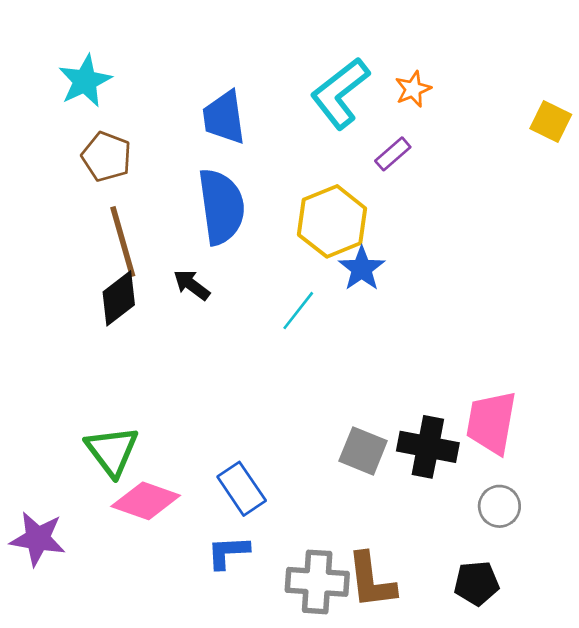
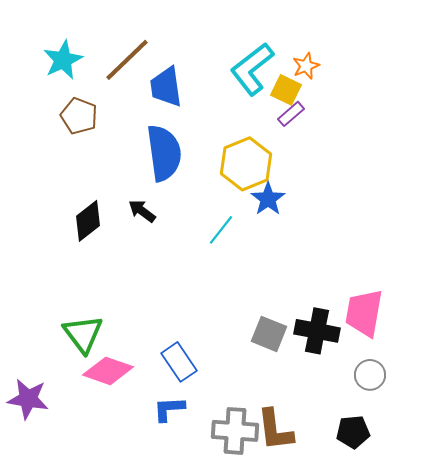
yellow square: (551, 122) -> (286, 90), moved
brown line: (123, 242) -> (127, 60), moved, turned 62

